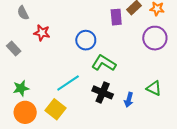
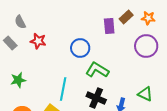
gray rectangle: (14, 48) -> (10, 43), moved
cyan line: (68, 83) -> (63, 89), turned -45
green star: (21, 88) -> (18, 80), moved

